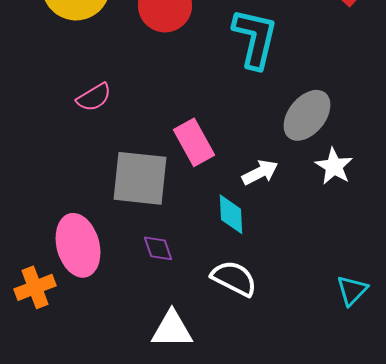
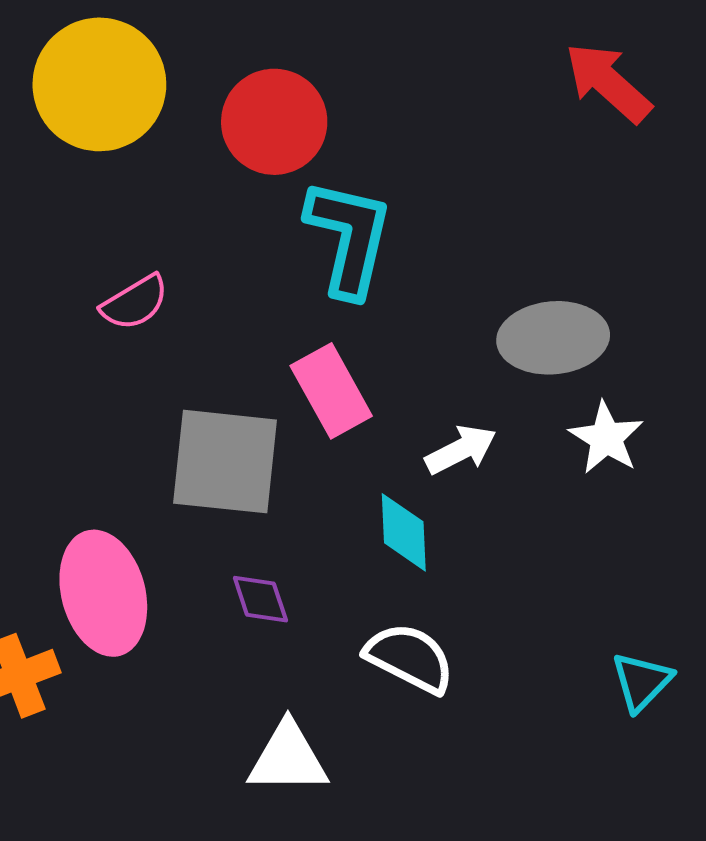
cyan L-shape: (255, 38) -> (349, 238), moved
gray ellipse: (307, 115) -> (553, 338), turned 46

